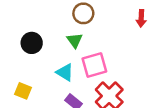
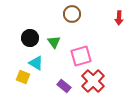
green triangle: (75, 40) -> (54, 42), moved
cyan triangle: (65, 72) -> (36, 63), moved

